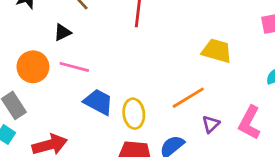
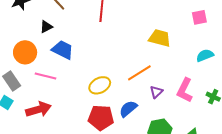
pink line: (74, 67) -> (45, 76), moved
blue trapezoid: (98, 102) -> (63, 50), moved
yellow ellipse: (134, 114) -> (100, 85), turned 70

